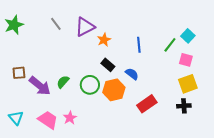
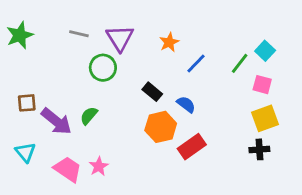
gray line: (56, 24) -> (79, 34), turned -40
purple triangle: (85, 27) -> (120, 38), turned -35
orange star: (104, 40) -> (169, 42), moved
blue line: (139, 45) -> (196, 63), turned 49
green circle: (90, 85) -> (103, 68), moved
red rectangle: (147, 104) -> (192, 147), moved
cyan triangle: (16, 118) -> (25, 152), moved

